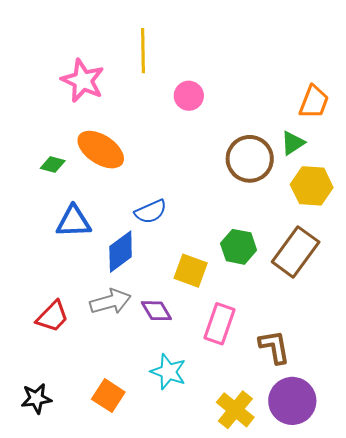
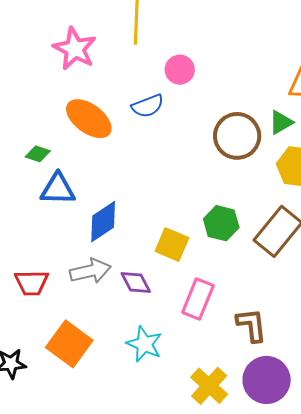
green diamond: (53, 164) -> (38, 154), moved
blue semicircle: (151, 212) -> (148, 106), moved
red trapezoid: (52, 316) -> (32, 283), turned 42
orange square: (108, 396) -> (69, 344), moved, size x1.4

